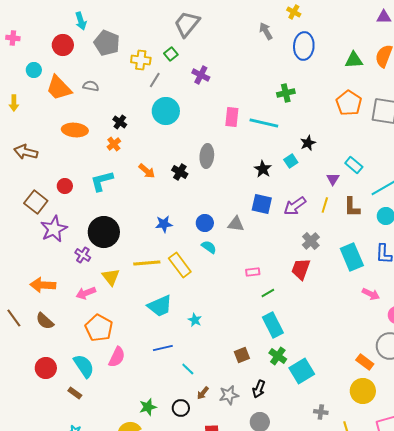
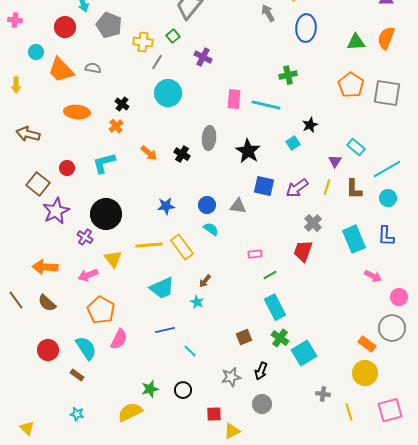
black star: (263, 169) -> (248, 151), moved, size x1.4
brown arrow: (203, 393) -> (205, 281), moved

